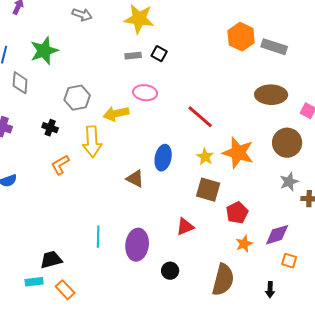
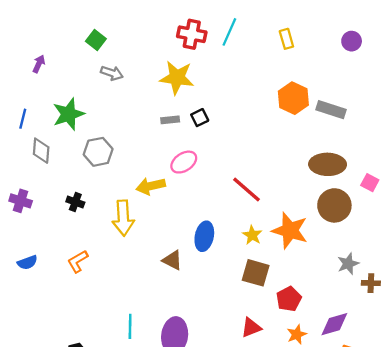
black square: (159, 54) -> (200, 118), turned 35
pink ellipse: (145, 93) -> (184, 162), turned -40
gray hexagon: (77, 98) -> (98, 152), moved
brown circle: (287, 143) -> (334, 205), moved
orange L-shape: (60, 165) -> (78, 261), moved
red triangle: (185, 227) -> (251, 328), moved

